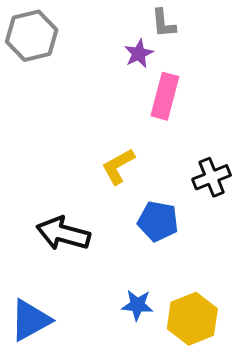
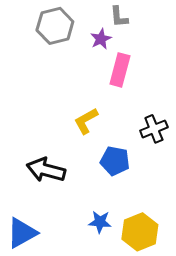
gray hexagon: (32, 36) -> (55, 26), moved

